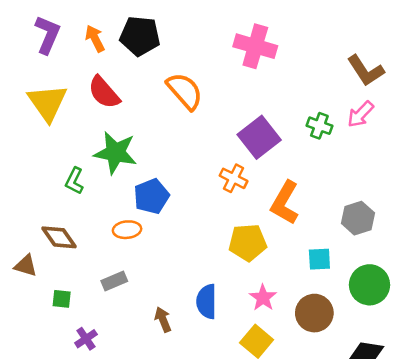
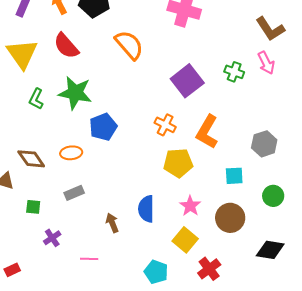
pink arrow: (361, 114) -> (266, 63), turned -70
orange cross: (234, 178) -> (165, 125), moved
green L-shape: (74, 181) -> (36, 99), moved
orange ellipse: (127, 230) -> (71, 153), moved
green circle: (369, 285) -> (273, 196), size x0.7

